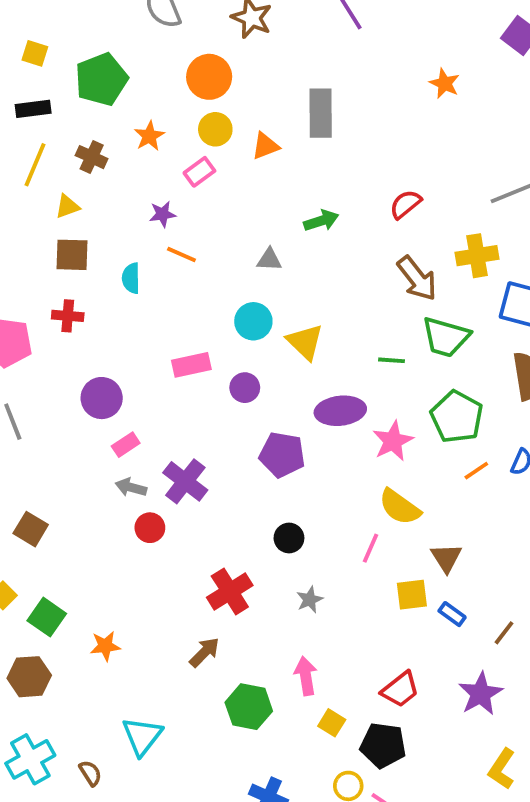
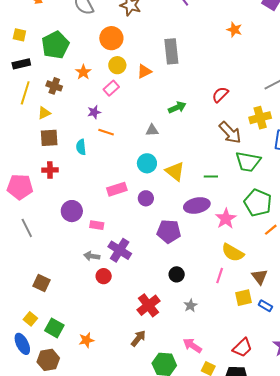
green line: (392, 360) -> (211, 177), moved
pink rectangle: (126, 445) -> (97, 225), moved, turned 48
pink arrow: (306, 676) -> (192, 345), turned -42

